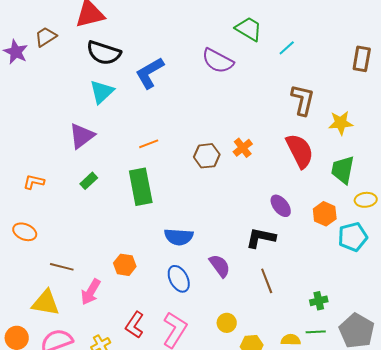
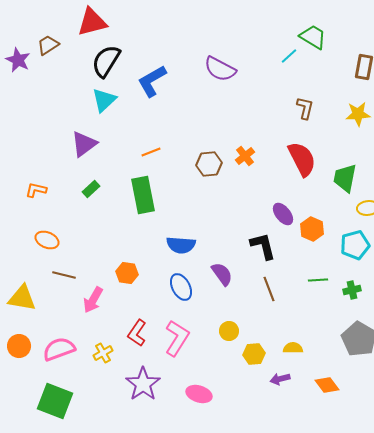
green trapezoid: (249, 29) -> (313, 37), moved
black semicircle: (104, 53) -> (106, 61), turned 104
brown L-shape: (303, 100) -> (305, 108), size x0.7
yellow star: (341, 123) -> (358, 114), moved
orange hexagon: (325, 214) -> (312, 229), moved
orange ellipse: (25, 232) -> (47, 240), moved
black L-shape: (261, 238) -> (263, 246), turned 64
green cross: (319, 301) -> (352, 290), moved
yellow triangle: (46, 303) -> (22, 298), moved
green line: (316, 332) -> (318, 280), moved

